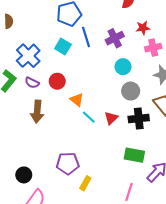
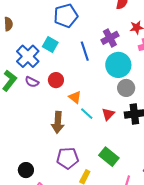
blue line: (86, 37) -> (85, 51), moved
cyan square: (63, 47) -> (50, 45), moved
cyan circle: (123, 67) -> (118, 65), size x1.6
brown arrow: (37, 112) -> (58, 122), moved
green rectangle: (134, 155) -> (109, 157), moved, turned 30

